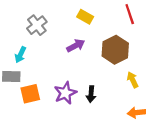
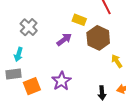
yellow rectangle: (85, 17) -> (79, 20), moved
black arrow: (91, 94) -> (102, 93), moved

